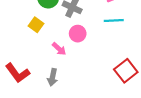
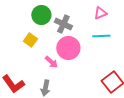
pink circle: (78, 34) -> (68, 48), size x1.5

